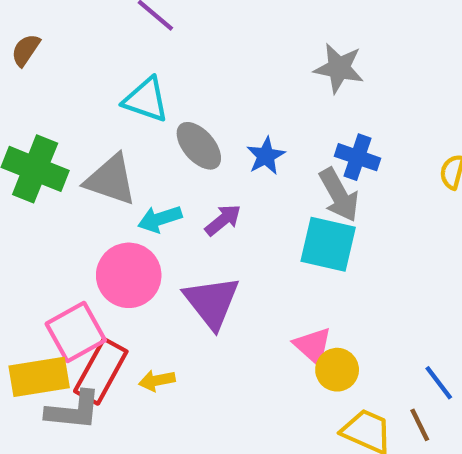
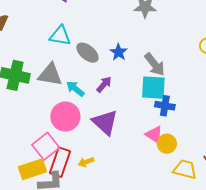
blue cross: (357, 157) -> (165, 106), moved
cyan arrow: (160, 219) -> (75, 89), turned 66

